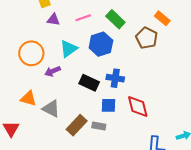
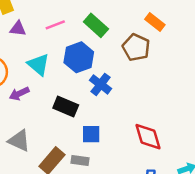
cyan triangle: (69, 49) -> (38, 65), turned -42
blue cross: (115, 78) -> (101, 84), moved, turned 30
red diamond: (138, 106) -> (148, 137), moved

